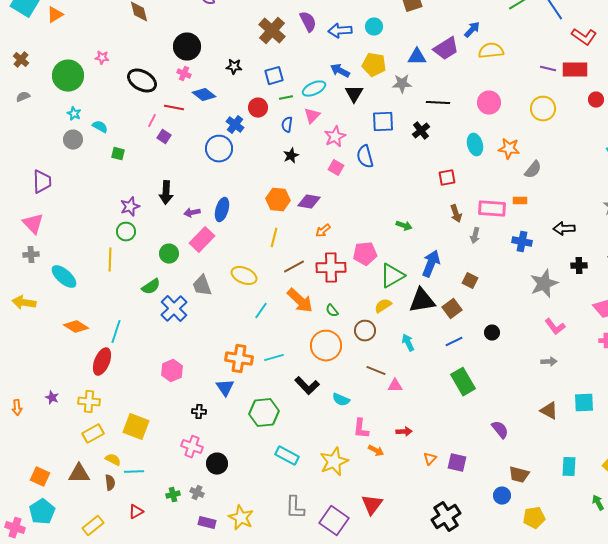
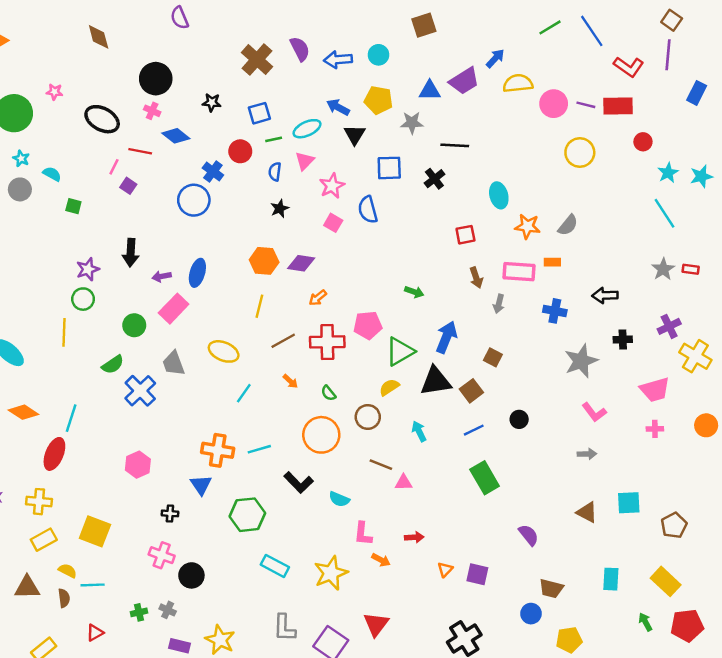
pink circle: (489, 103) -> (554, 104), moved
orange star: (509, 149) -> (527, 226), moved
orange arrow: (300, 301) -> (290, 381), size x0.5

